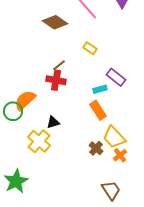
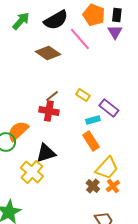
yellow rectangle: (90, 48) -> (83, 95), moved
black triangle: (53, 122) -> (46, 153), size x1.5
yellow trapezoid: (114, 137) -> (107, 168), turned -95
brown cross: (96, 148) -> (93, 186), moved

